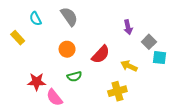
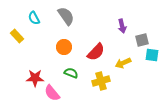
gray square: (149, 42) -> (142, 40), turned 32
yellow arrow: (129, 66) -> (123, 63), turned -49
green semicircle: (74, 76) -> (71, 73), turned -144
yellow cross: (117, 91) -> (101, 81), moved

